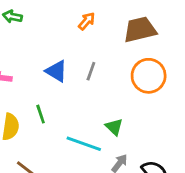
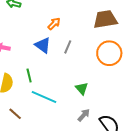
orange arrow: (87, 21) -> (54, 24), moved
cyan line: (84, 144) -> (44, 97), moved

